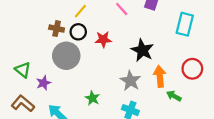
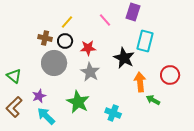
cyan rectangle: (185, 24) -> (145, 41), moved
gray star: (130, 81) -> (90, 72), moved
purple star: (43, 83) -> (39, 96), moved
green star: (92, 98) -> (78, 102), size x1.6
brown L-shape: (23, 104) -> (14, 107), turned -85

